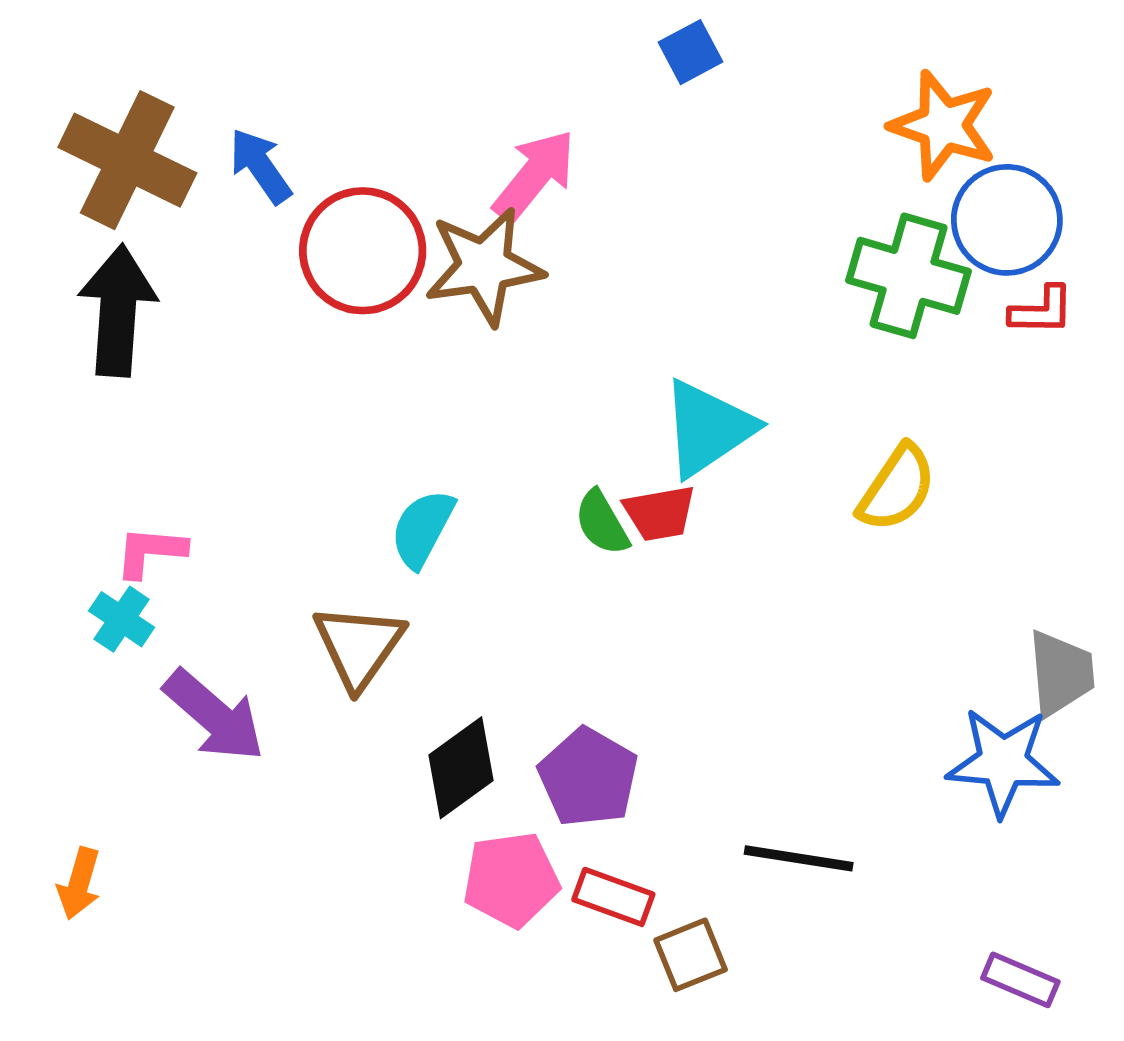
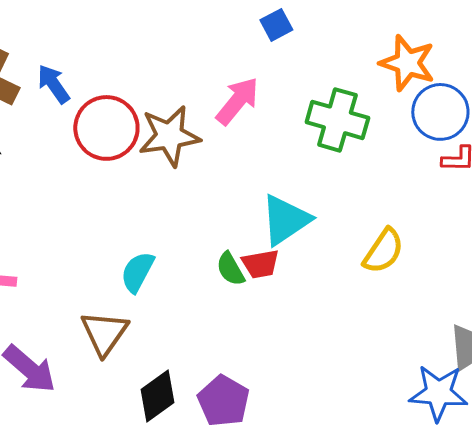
pink arrow: (534, 176) -> (237, 101), moved
green cross: (909, 276) -> (337, 120), moved

